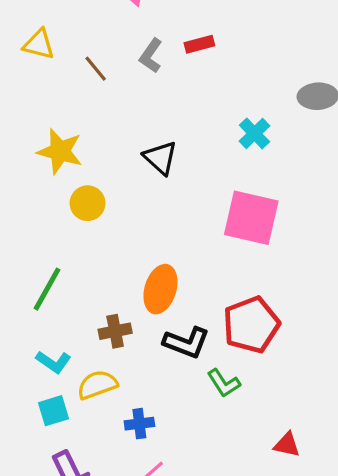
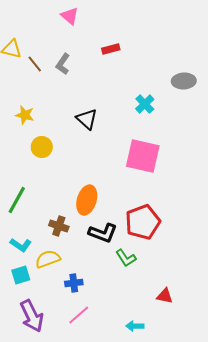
gray L-shape: (151, 56) -> (63, 64), moved
brown line: (96, 69) -> (35, 64), moved
yellow star: (60, 151) -> (25, 115), size x0.7
brown cross: (115, 331) -> (59, 226), turned 30

